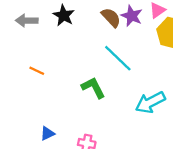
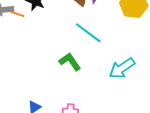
orange line: (37, 71) -> (18, 14), moved

